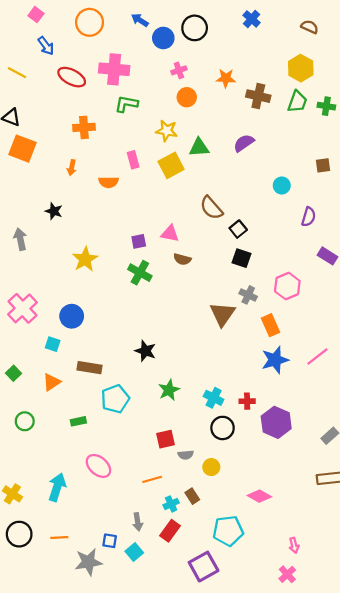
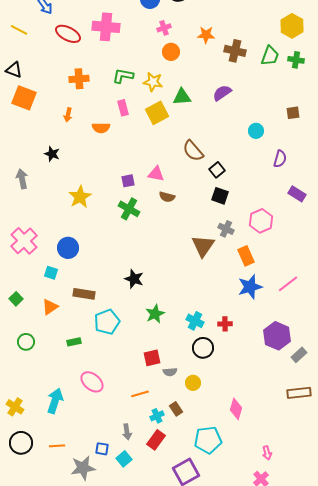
yellow hexagon: (301, 68) -> (292, 26), moved
green L-shape: (126, 104) -> (123, 76), moved
purple hexagon: (276, 422) -> (277, 336), moved
pink diamond: (259, 496) -> (236, 409), turned 75

